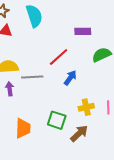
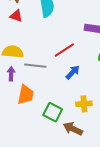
orange trapezoid: (23, 128) -> (26, 95), moved
brown arrow: (79, 133) -> (73, 129), turned -120

